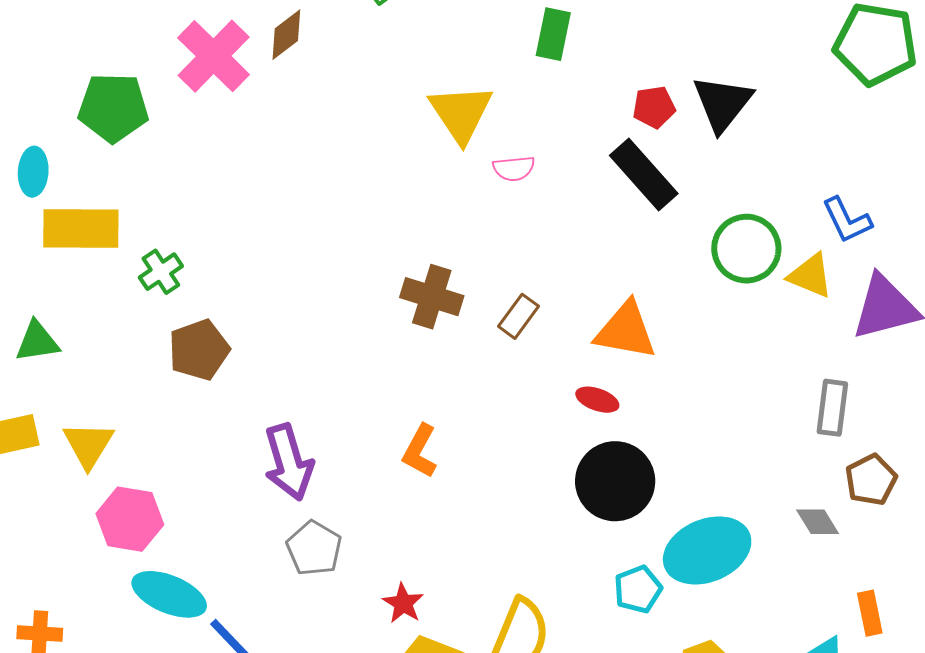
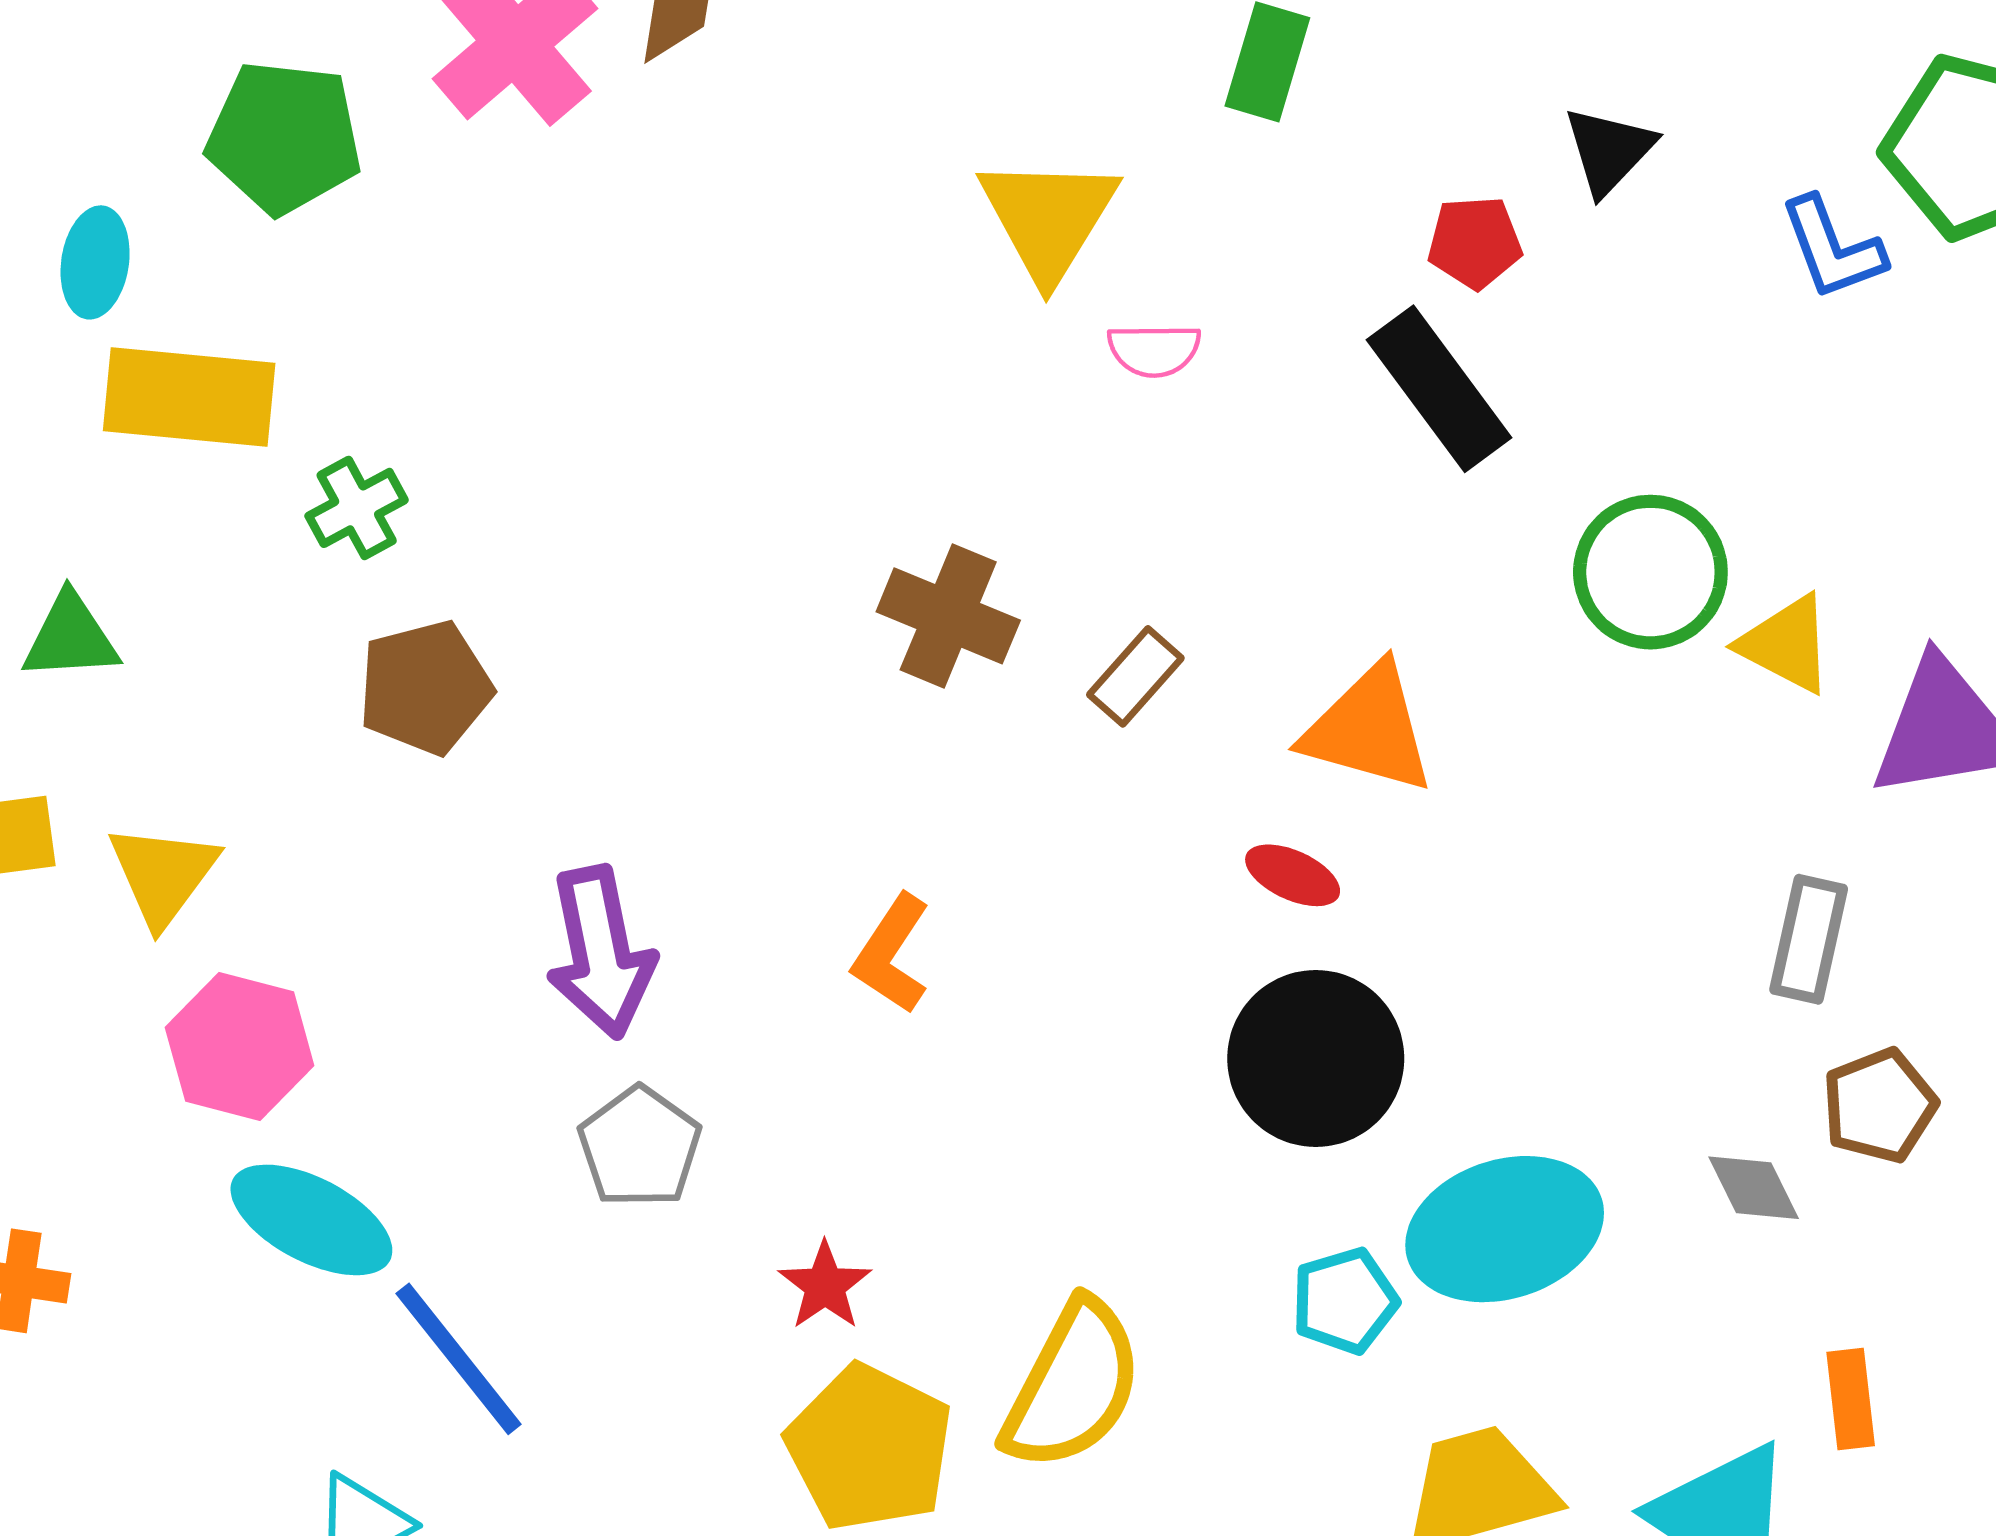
black triangle: (722, 103) -> (1609, 150), moved, size x0.7
blue L-shape: (847, 220) -> (1832, 248), moved

